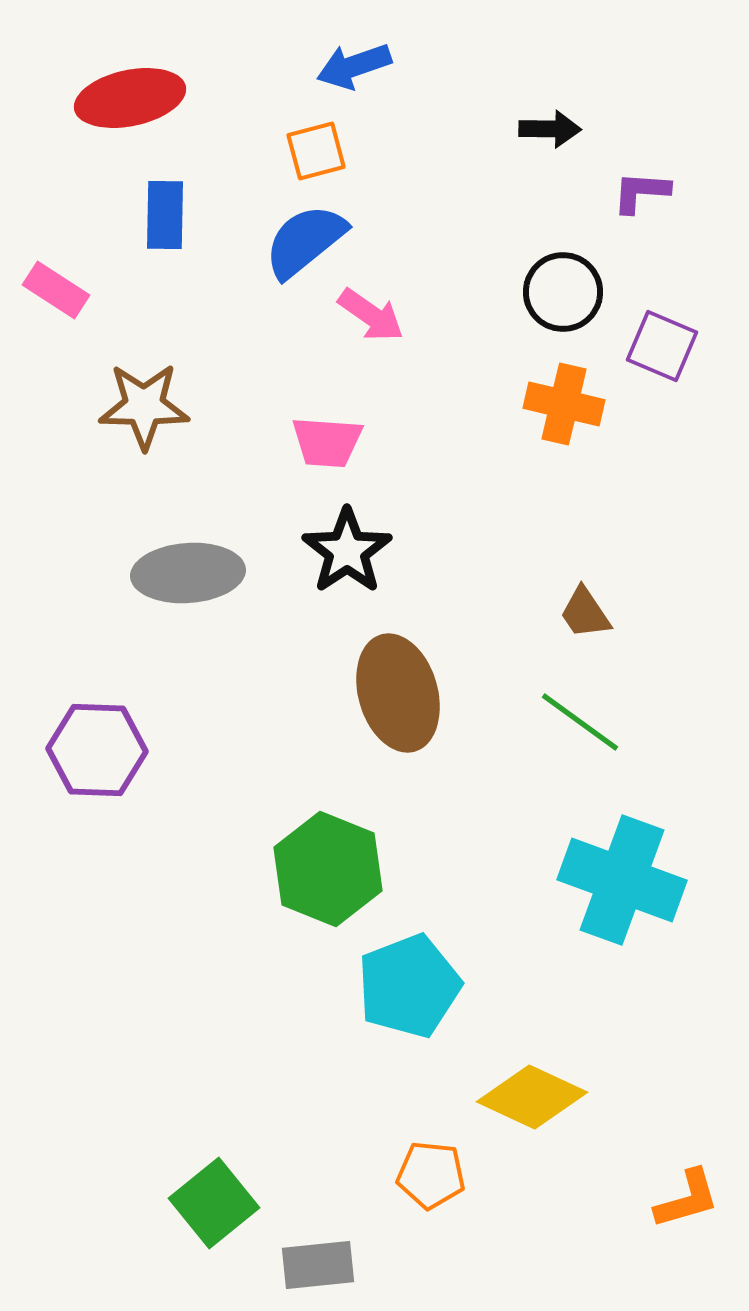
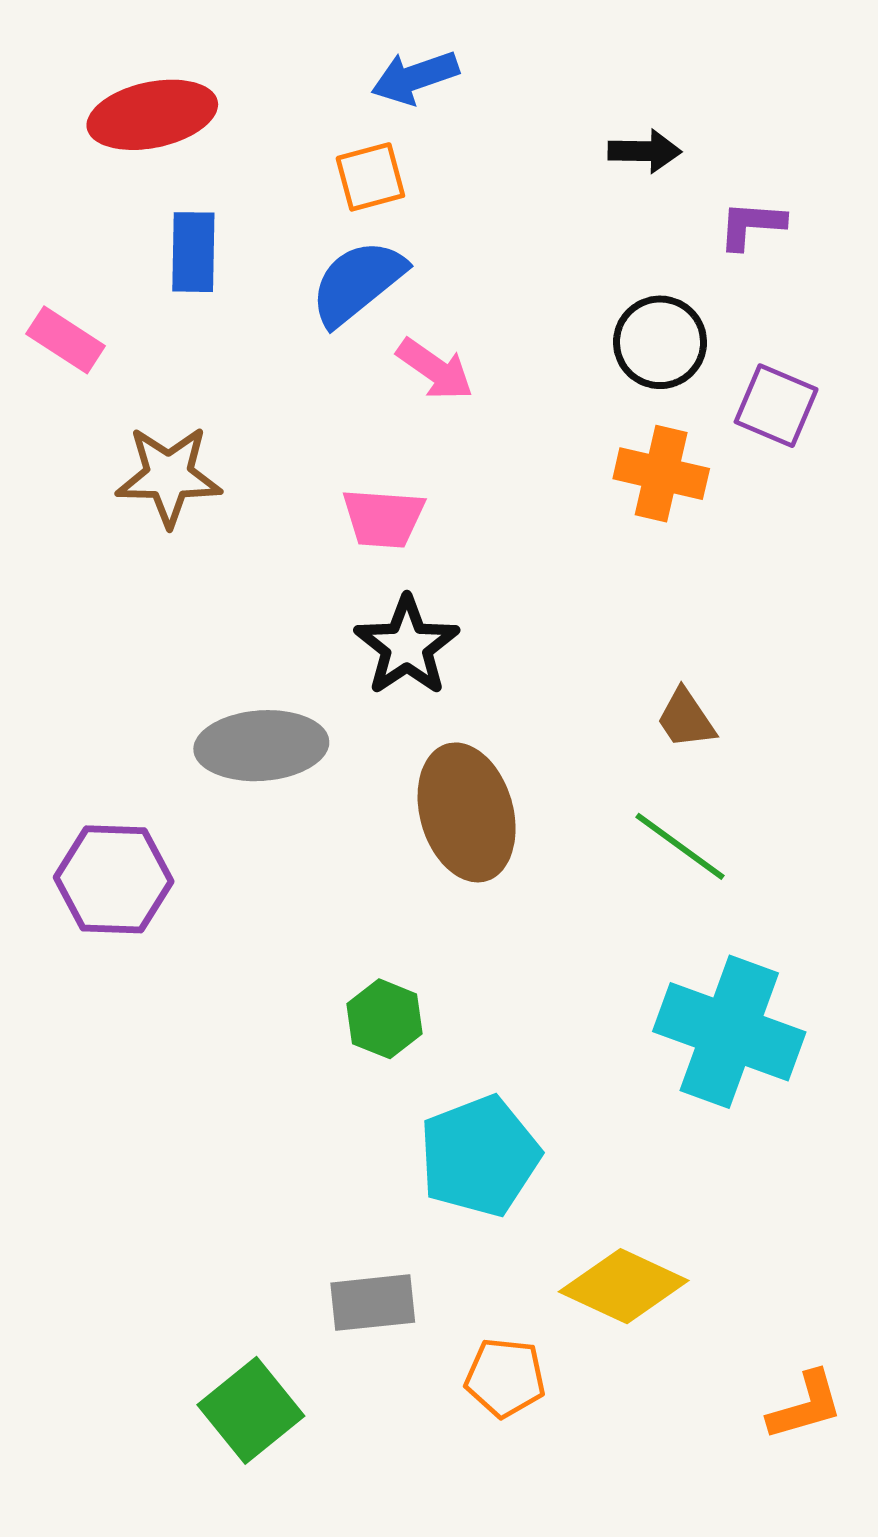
gray ellipse: (188, 573) -> (261, 746), moved
green hexagon: (328, 869) -> (384, 1019), size x0.6
gray rectangle: (318, 1265) -> (373, 1303), moved

